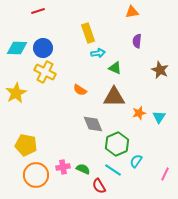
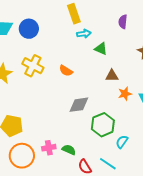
yellow cross: (45, 72) -> (33, 66), moved
brown triangle: (114, 97) -> (112, 76), moved, size x0.6
gray diamond: (93, 124) -> (79, 105), turned -75
cyan line: (113, 170) -> (108, 164), moved

